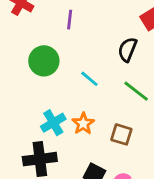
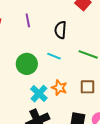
black semicircle: (127, 50) -> (60, 30), moved
green circle: (44, 61) -> (27, 64), moved

